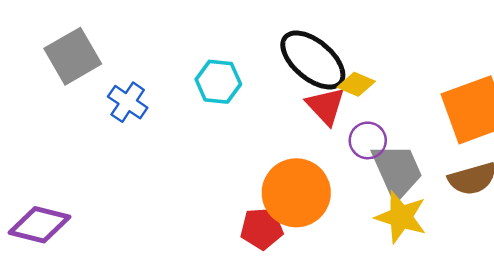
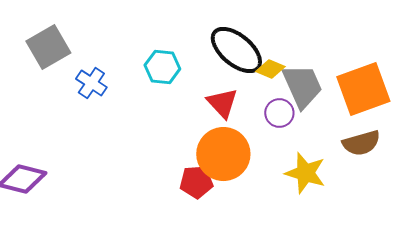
red triangle: (326, 106) -> (222, 103), moved
gray trapezoid: (397, 171) -> (302, 86), moved

